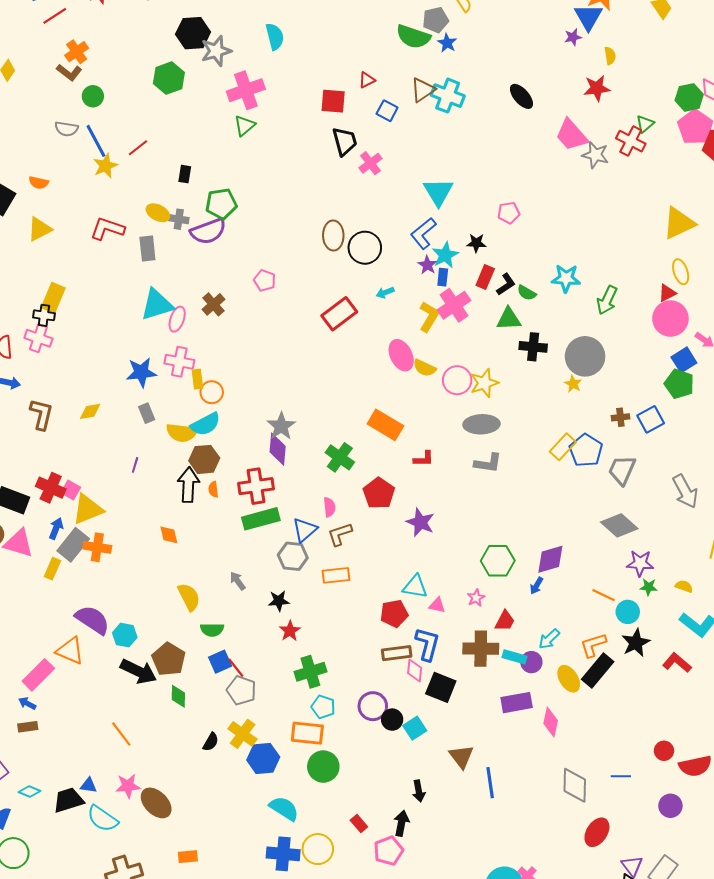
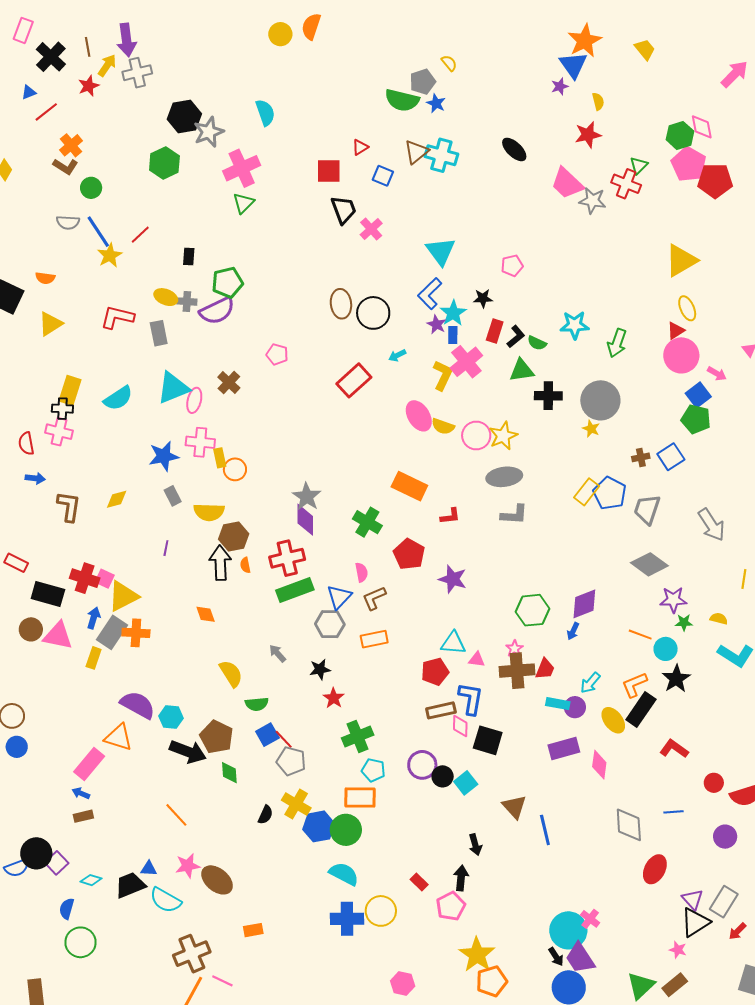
cyan semicircle: (206, 424) -> (118, 398), moved
brown cross: (481, 649) -> (517, 671), moved
red L-shape: (677, 663) -> (674, 749), moved
green circle: (323, 767) -> (346, 830), moved

